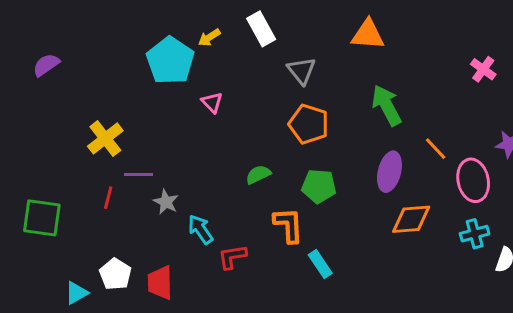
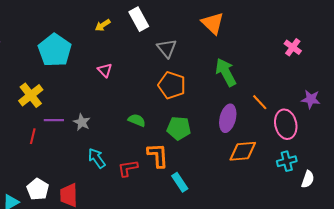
orange triangle: (368, 35) -> (213, 23), turned 40
cyan pentagon: (170, 61) -> (55, 50), moved
green semicircle: (258, 175) -> (137, 120), turned 48
gray star: (166, 202) -> (82, 122), moved
red L-shape: (232, 257) -> (128, 168), moved

